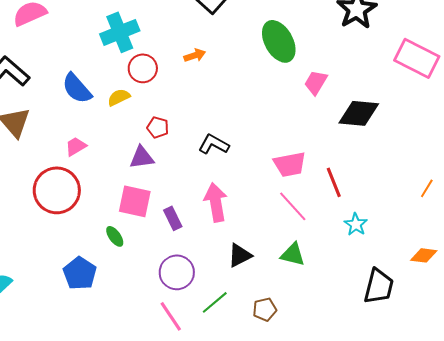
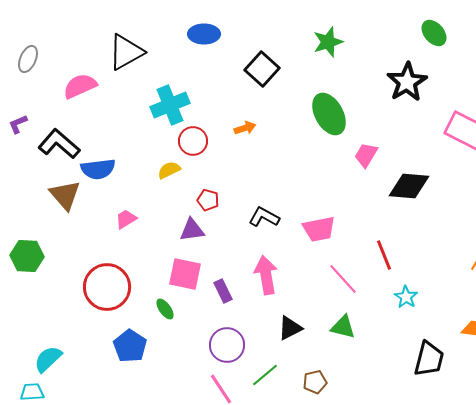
blue semicircle: (77, 88) -> (98, 169), moved, turned -56
pink trapezoid: (290, 164) -> (319, 229), moved
red circle: (57, 190) -> (107, 287), moved

